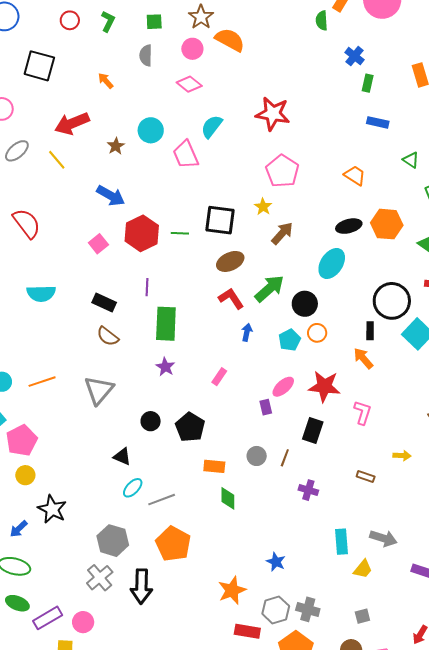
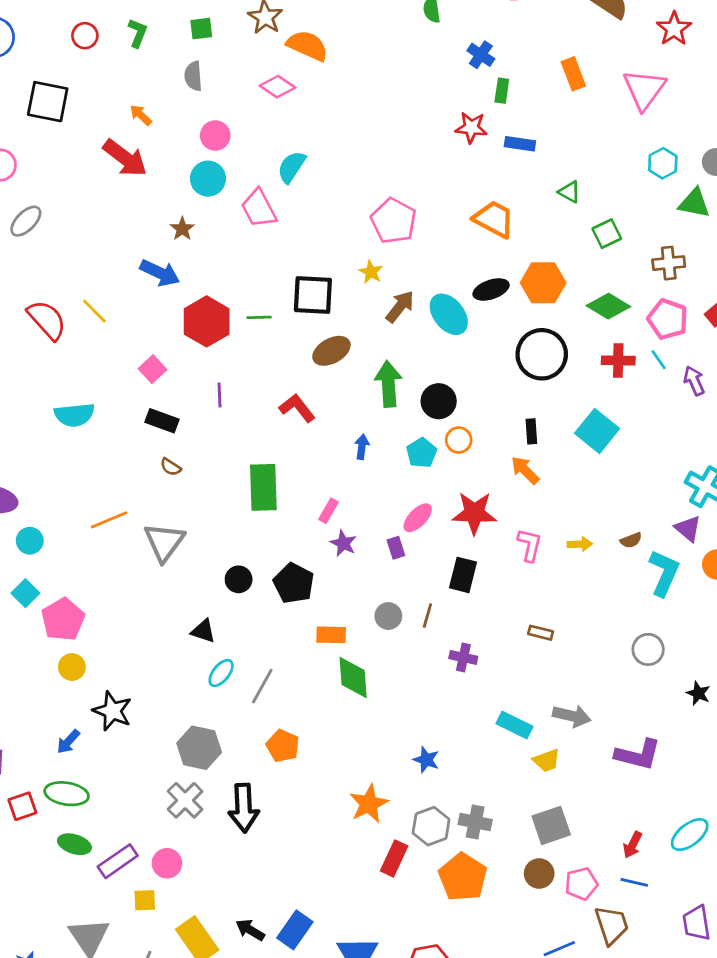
pink circle: (192, 49) -> (215, 136), moved
pink diamond: (189, 84) -> (277, 87), moved
red star: (273, 114) -> (471, 128), moved, size x0.7
red arrow: (72, 123) -> (125, 158), moved, turned -116
brown star: (116, 146) -> (182, 229), moved
yellow line: (57, 160) -> (94, 311), moved
orange trapezoid: (355, 175) -> (494, 219), size x1.4
pink square: (98, 244) -> (152, 369), moved
cyan ellipse: (332, 264) -> (449, 314), moved, turned -68
green arrow: (269, 288) -> (388, 384), turned -48
red L-shape: (231, 299) -> (297, 408), moved
black circle: (392, 301) -> (542, 354), moved
green rectangle: (166, 324) -> (263, 487), moved
brown semicircle: (108, 336) -> (171, 467), size x0.7
purple star: (165, 367) -> (343, 543), moved
orange line: (42, 382) -> (109, 520), moved
yellow arrow: (402, 456) -> (580, 544), moved
green diamond: (228, 498) -> (353, 677), size x1.4
gray line: (162, 500) -> (262, 686), turned -36
cyan rectangle: (342, 542) -> (514, 725), turned -55
orange pentagon: (173, 544) -> (283, 746), size x0.7
yellow trapezoid: (363, 569) -> (547, 760), turned 35
gray square: (362, 616) -> (551, 825), size x1.8
red rectangle: (247, 631) -> (394, 858), turned -70

